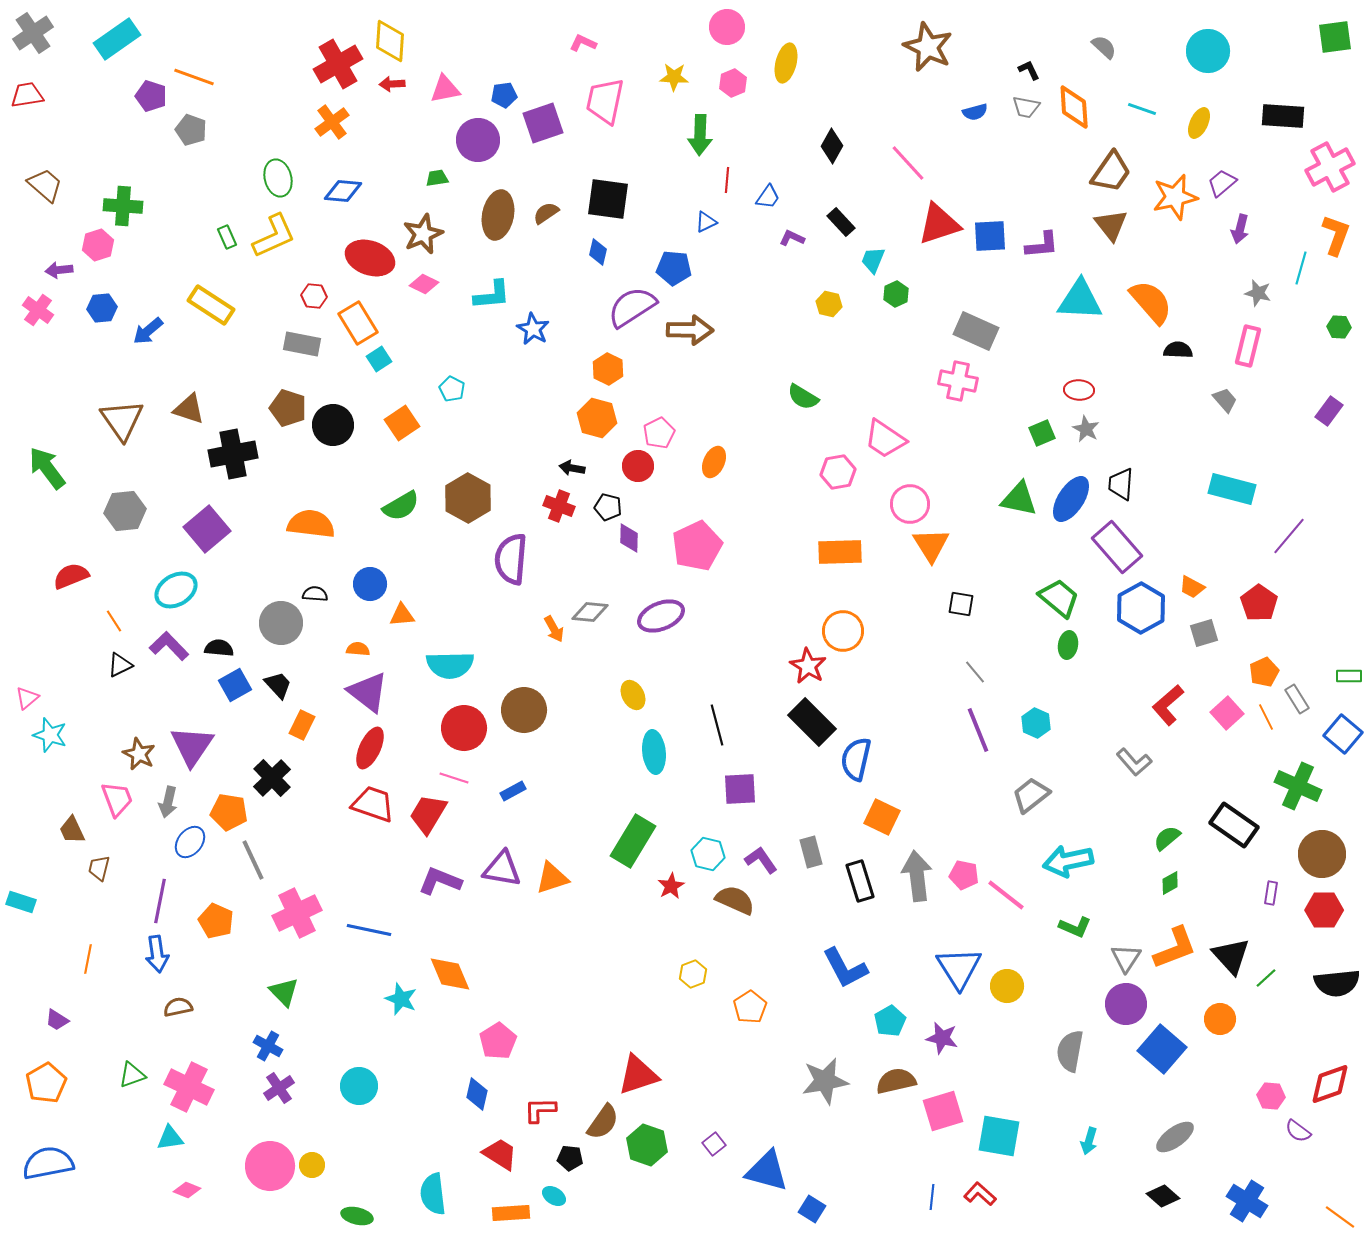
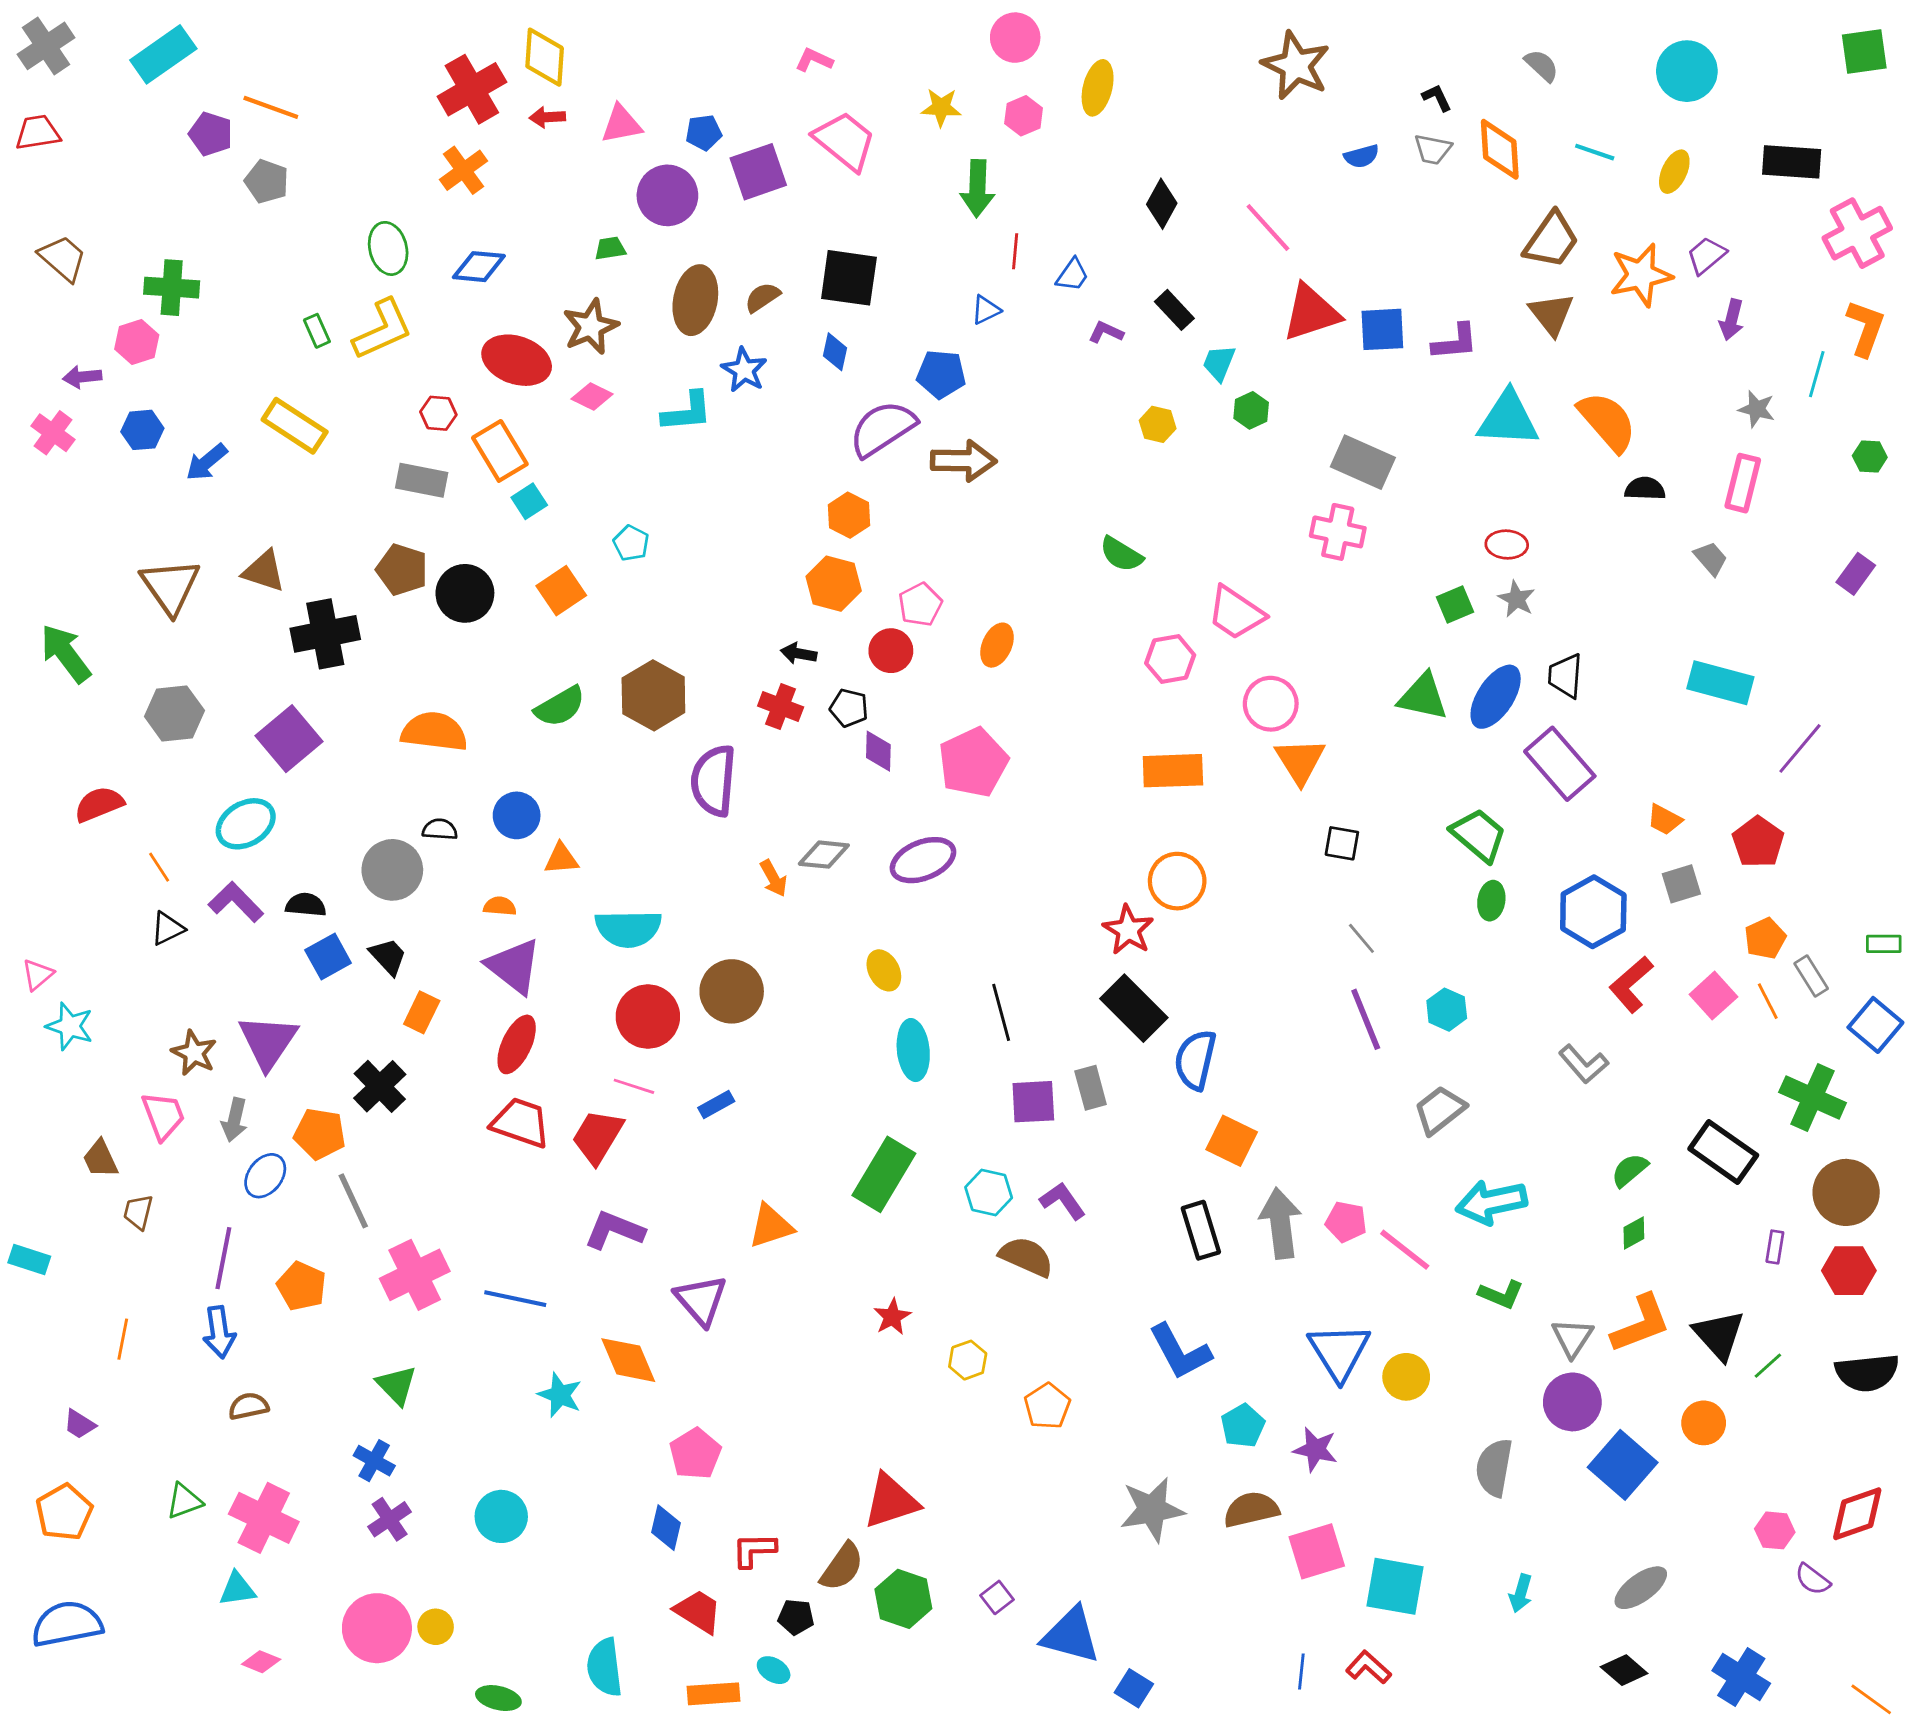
pink trapezoid: (605, 101) -> (845, 141), turned 117
blue star: (533, 329) -> (744, 370), moved
blue hexagon: (1141, 608) -> (1593, 912), moved
gray rectangle: (811, 852) -> (1091, 1088), moved
purple triangle: (502, 869) -> (701, 1300), moved, turned 39
red star: (671, 886) -> (892, 1317), moved

